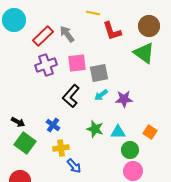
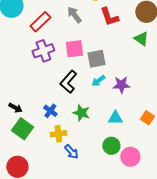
gray arrow: (67, 34) -> (74, 15), moved
green triangle: (144, 53) -> (141, 39), size x0.7
green star: (95, 129) -> (81, 113), moved
green circle: (130, 150) -> (111, 146), moved

